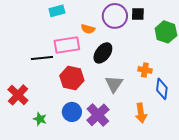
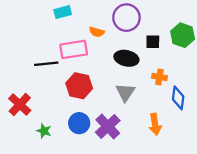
black square: (138, 14) -> (153, 42), moved
black ellipse: (103, 53) -> (126, 58), moved, turned 65

